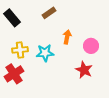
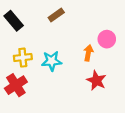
orange arrow: (67, 37) -> (88, 53), moved
pink circle: (91, 46) -> (107, 39), moved

